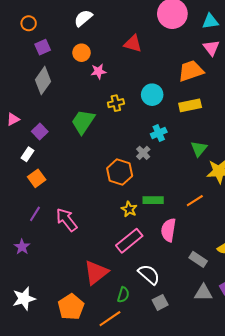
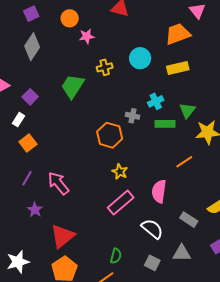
cyan cross: (159, 133) -> (156, 101), moved
gray cross: (143, 153) -> (132, 116), turned -32
green rectangle: (153, 200) -> (165, 124), moved
purple star: (22, 247) -> (35, 210), moved
red triangle: (96, 272) -> (62, 236), moved
white semicircle: (149, 274) -> (152, 229), moved
gray triangle: (203, 293) -> (182, 253), moved
gray square: (160, 302) -> (152, 263), turned -35

